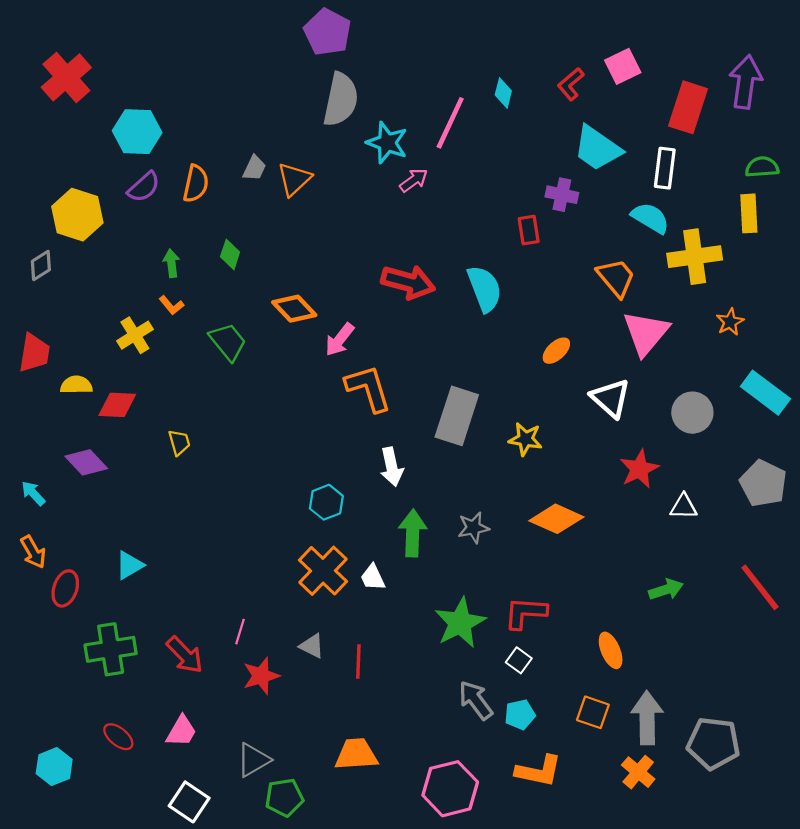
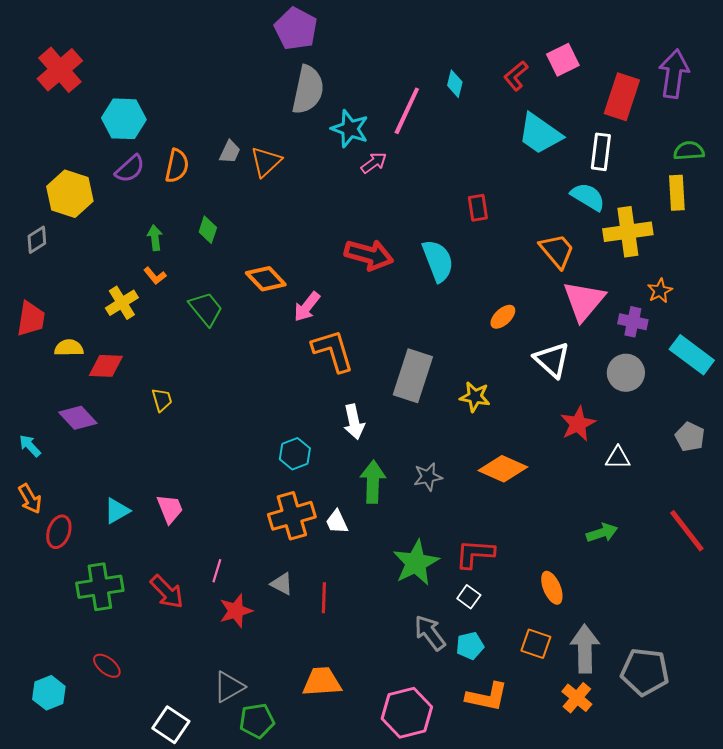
purple cross: (562, 195) -> (633, 322), moved
gray pentagon: (763, 483) -> (690, 437), size x0.7
orange cross: (323, 571) -> (292, 516), turned 30
pink trapezoid: (181, 731) -> (170, 509), moved, turned -52

